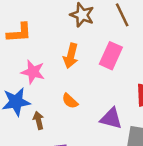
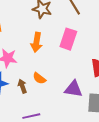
brown arrow: (39, 120) -> (22, 86), moved

